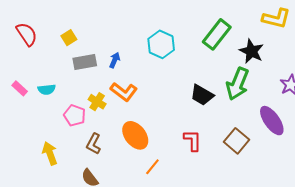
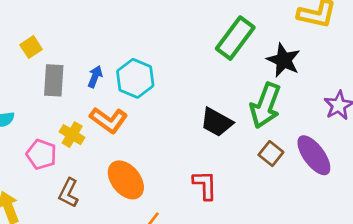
cyan hexagon: (161, 44) -> (135, 78), moved
gray rectangle: (85, 62) -> (54, 80), turned -75
brown square: (237, 141) -> (271, 154), moved, size x0.7

